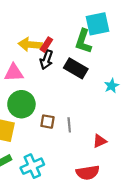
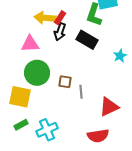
brown square: (48, 122) -> (65, 82), moved
red triangle: (100, 141) -> (109, 107), size x1.5

